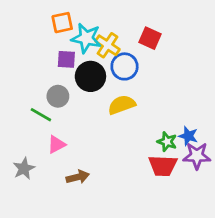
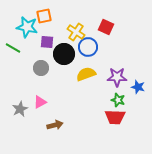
cyan star: (86, 38) -> (27, 27), moved
green line: (41, 115) -> (13, 48), moved
blue star: (188, 136) -> (138, 87), moved
purple star: (197, 156) -> (117, 77), moved
gray star: (24, 169) -> (20, 109), moved

